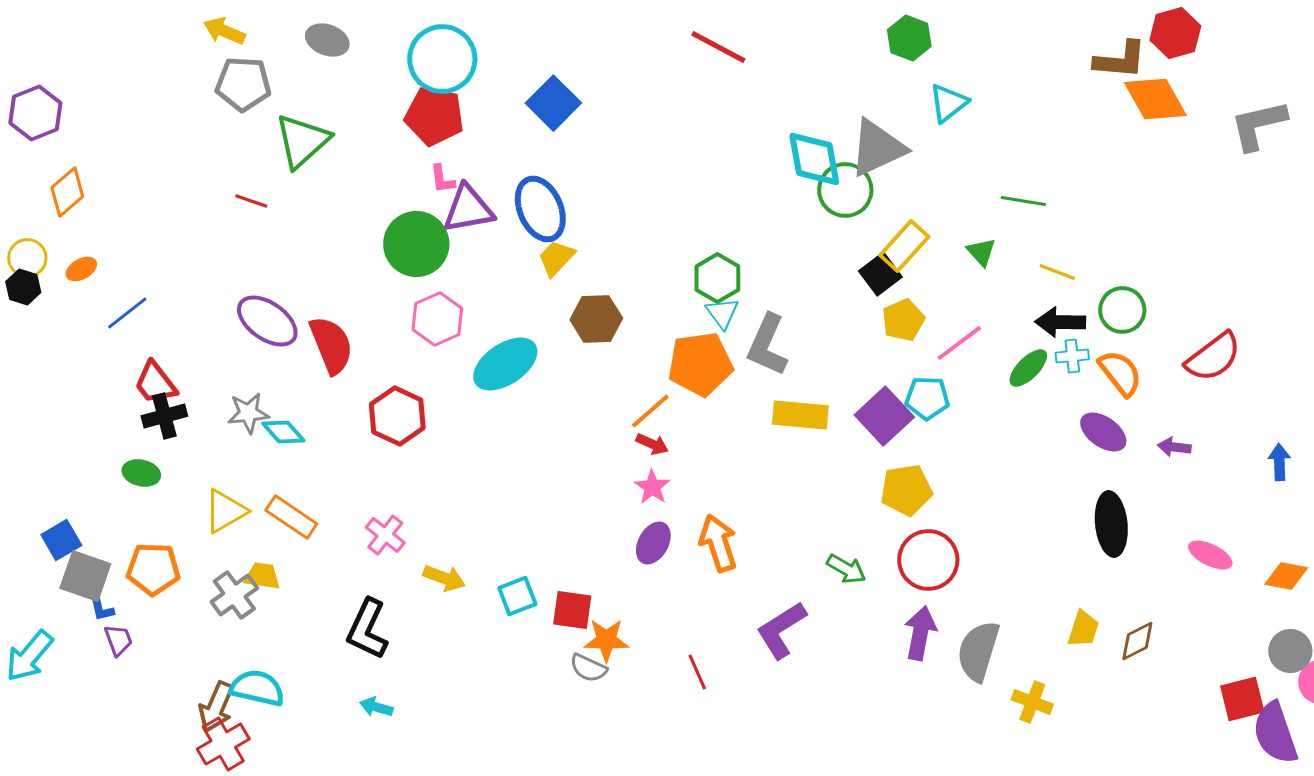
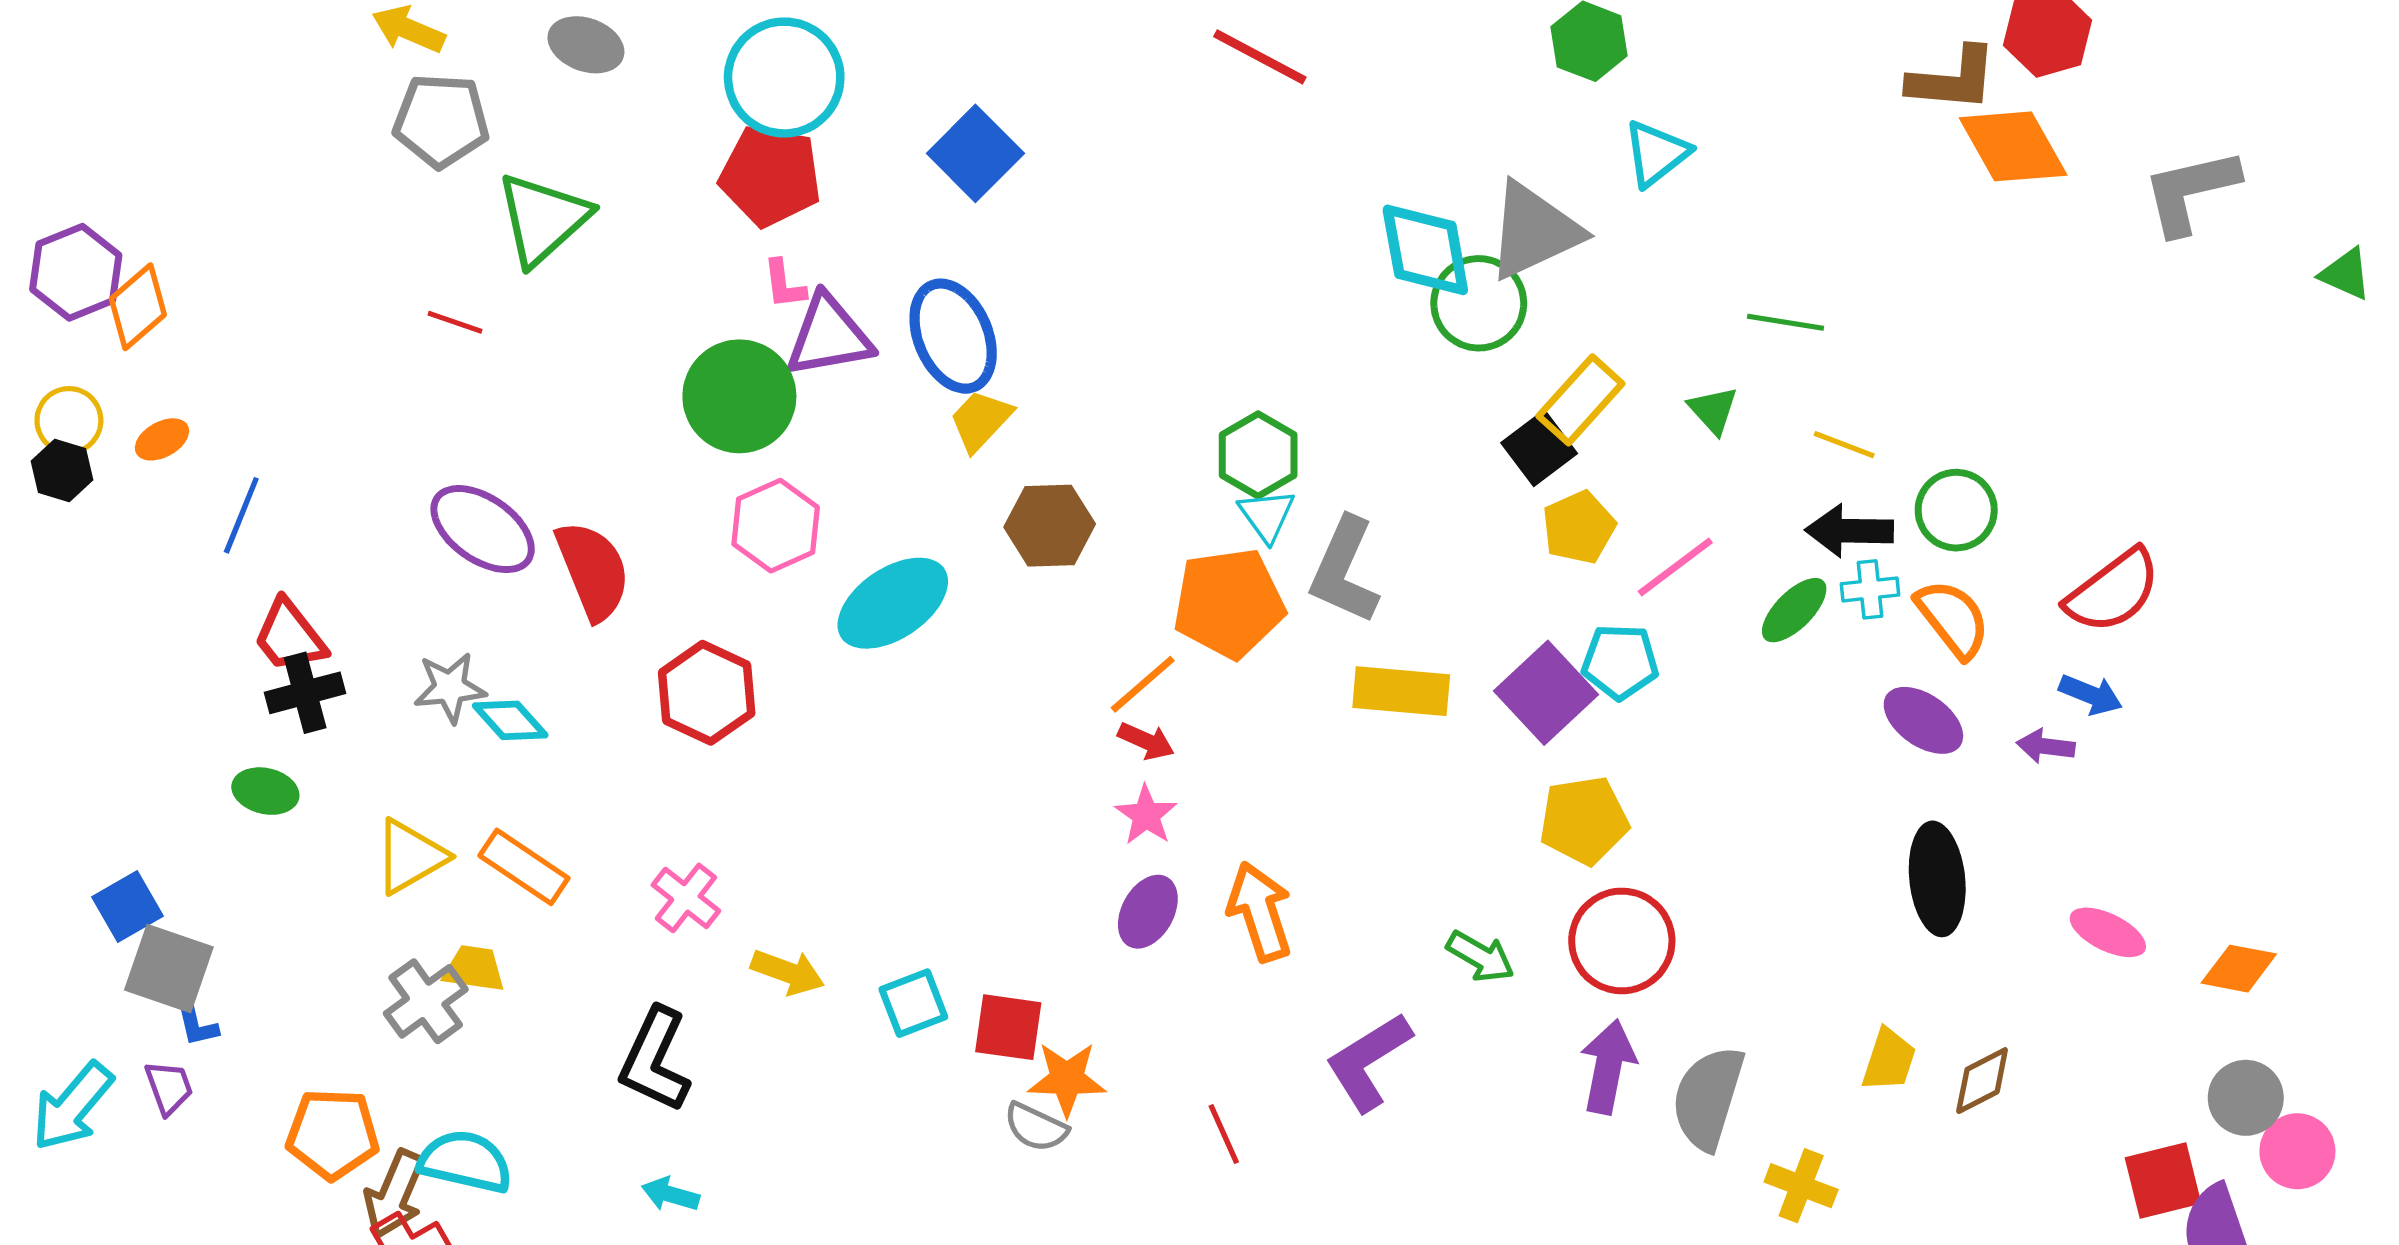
purple hexagon: (35, 113) -> (76, 272), moved
blue line: (127, 313) -> (241, 515), turned -30
blue arrow: (1279, 462) -> (2091, 695), moved, turned 114
orange pentagon: (153, 569) -> (333, 1134), moved
purple trapezoid: (118, 640) -> (169, 1087), moved

